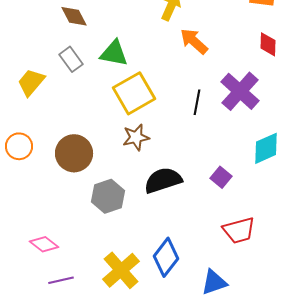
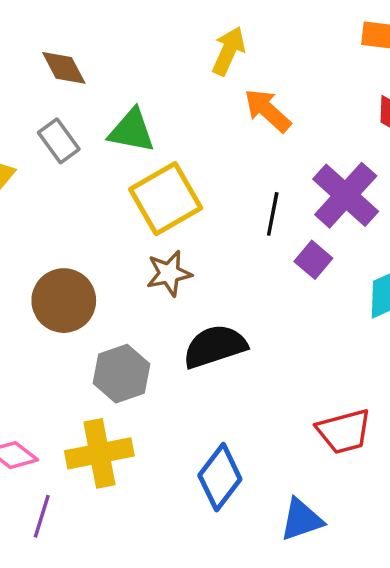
purple square: (221, 177) -> (313, 260), moved
yellow cross: (121, 270) -> (99, 453), moved, turned 30
purple line: (61, 280) -> (42, 516), turned -60

